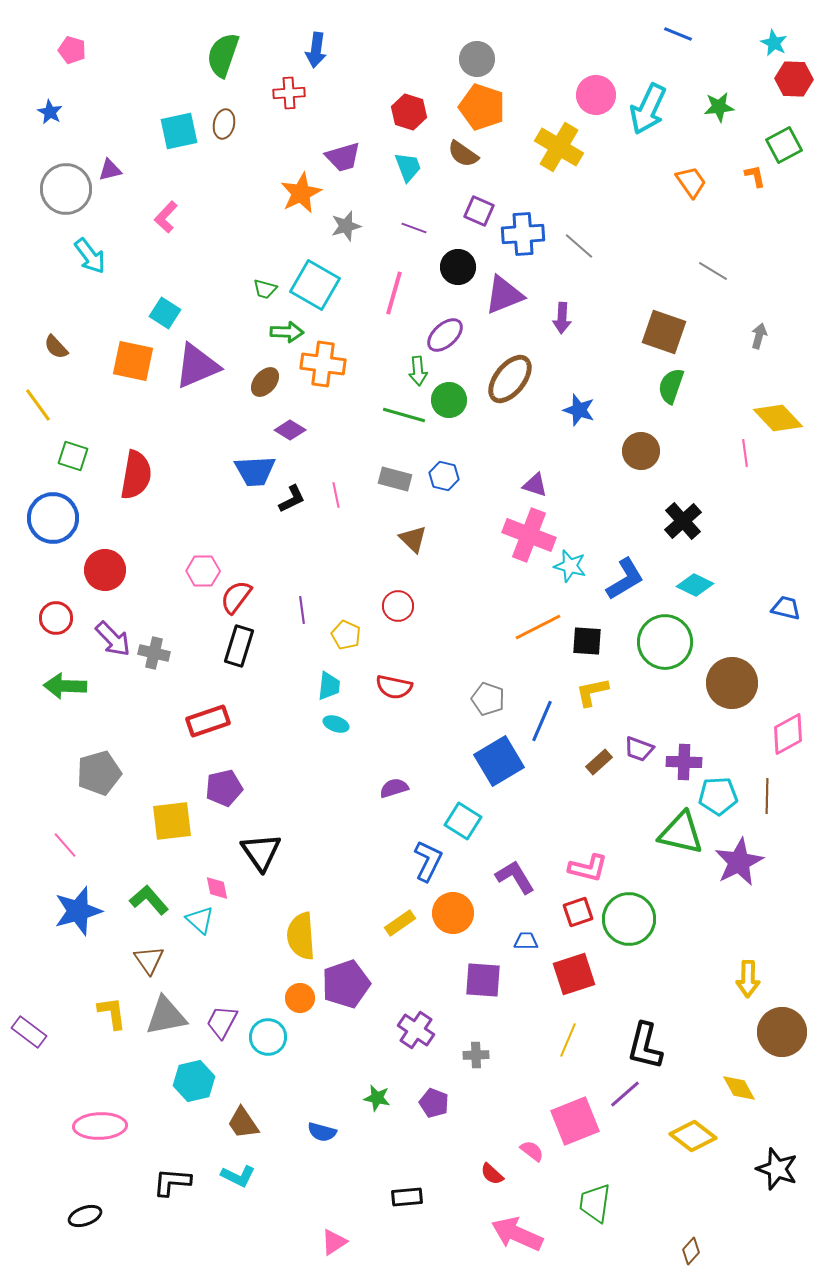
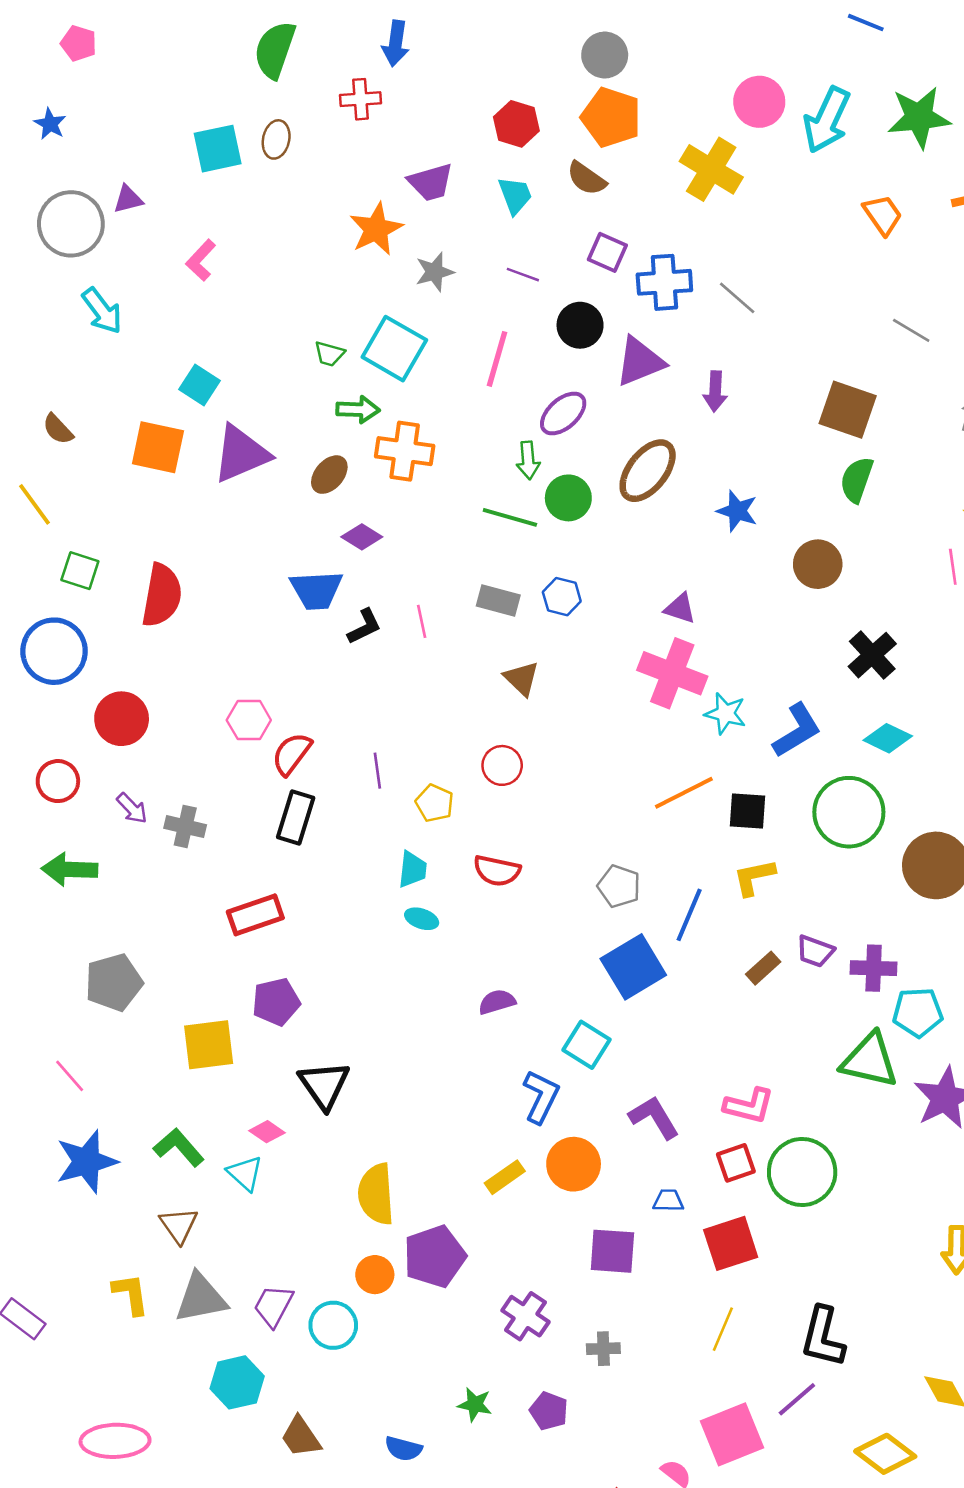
green star: (719, 107) -> (919, 117), size x1.6
purple arrow: (113, 639) -> (132, 808), size x0.7
pink diamond: (217, 888) -> (267, 1132), turned -44

